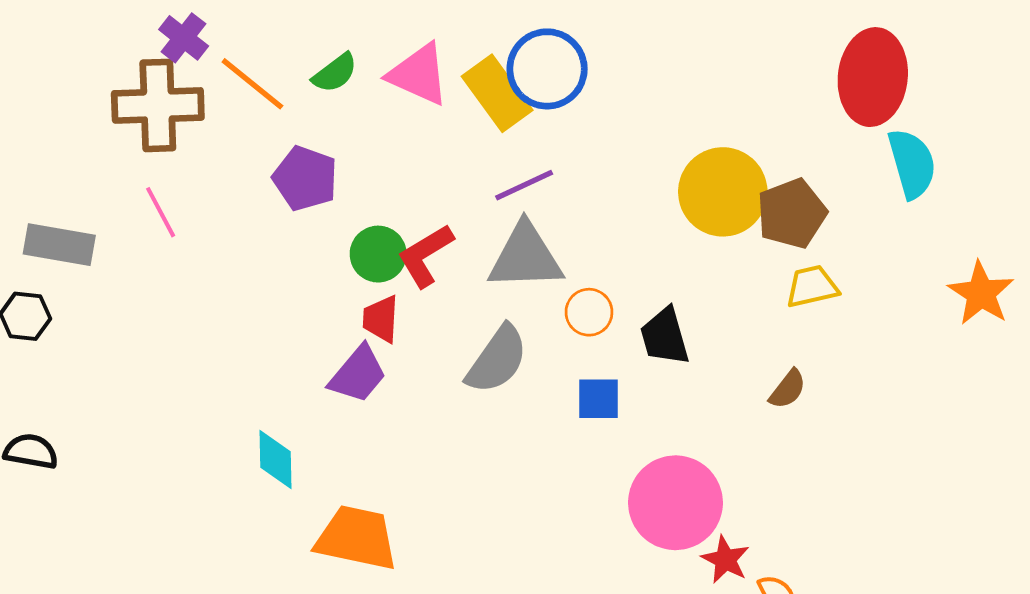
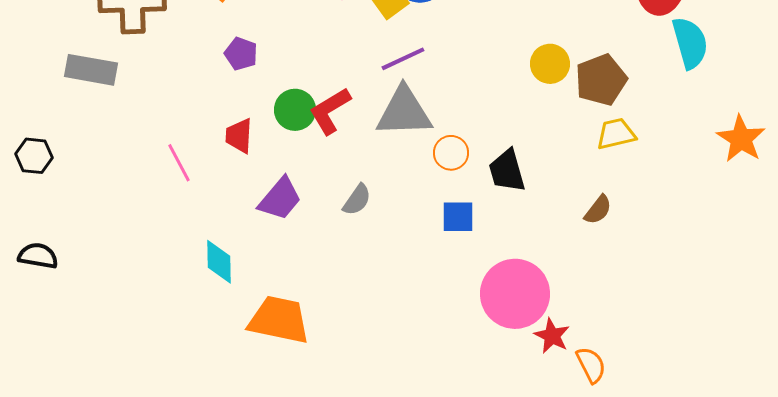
purple pentagon: (305, 178) -> (241, 54), size x0.7
yellow circle: (723, 192) -> (550, 64), size x0.6
pink line: (161, 212) -> (179, 163), moved
gray rectangle: (59, 245) -> (91, 70), moved
red trapezoid: (381, 319) -> (239, 136), moved
gray semicircle: (497, 359) -> (357, 200), moved, size x0.6

